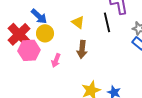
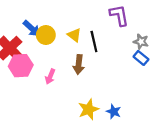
black line: (107, 22) -> (94, 42), moved
yellow circle: (45, 33) -> (46, 35), moved

